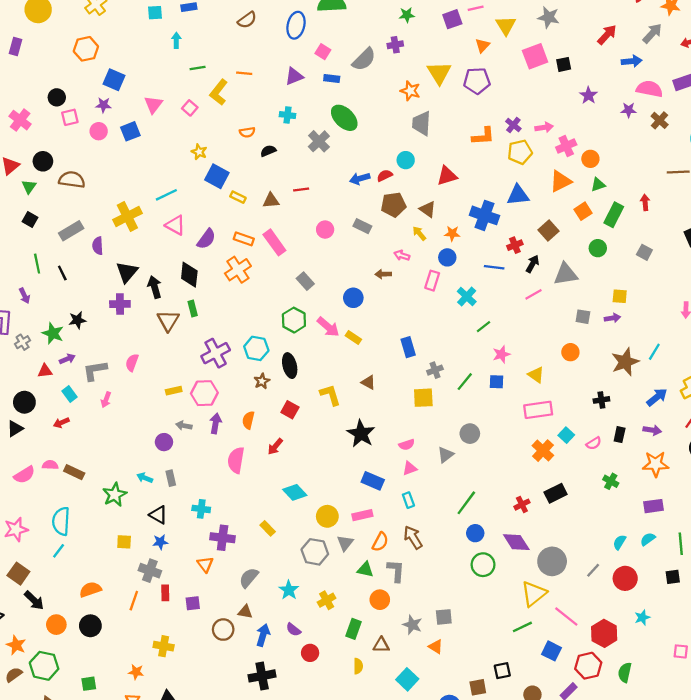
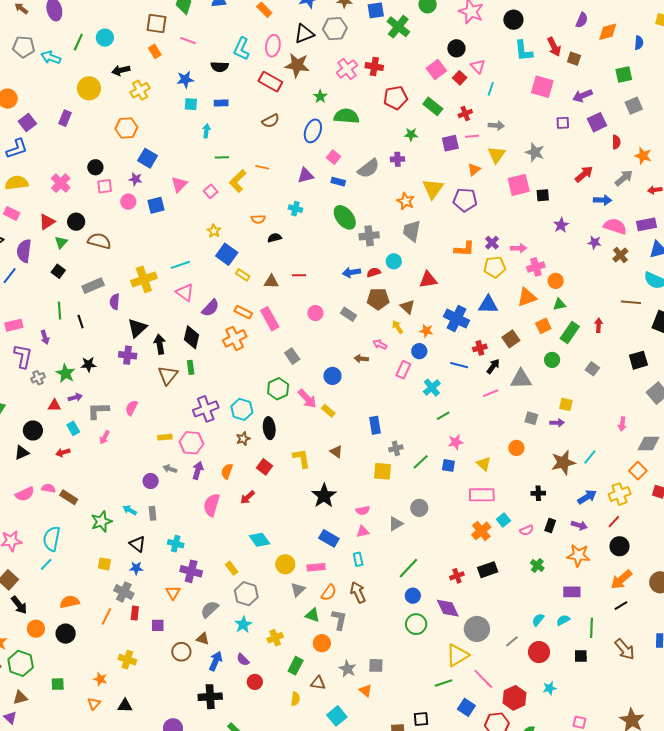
gray cross: (319, 141) -> (369, 236), moved, turned 30
gray hexagon: (315, 552) -> (246, 594), moved

